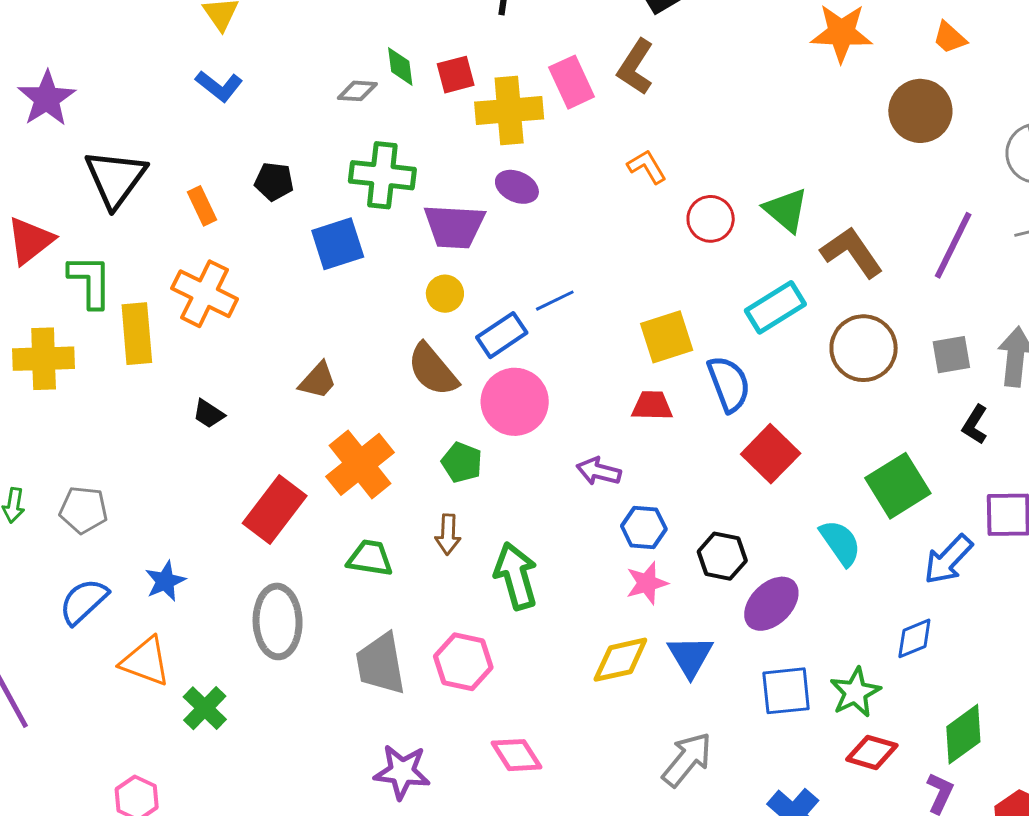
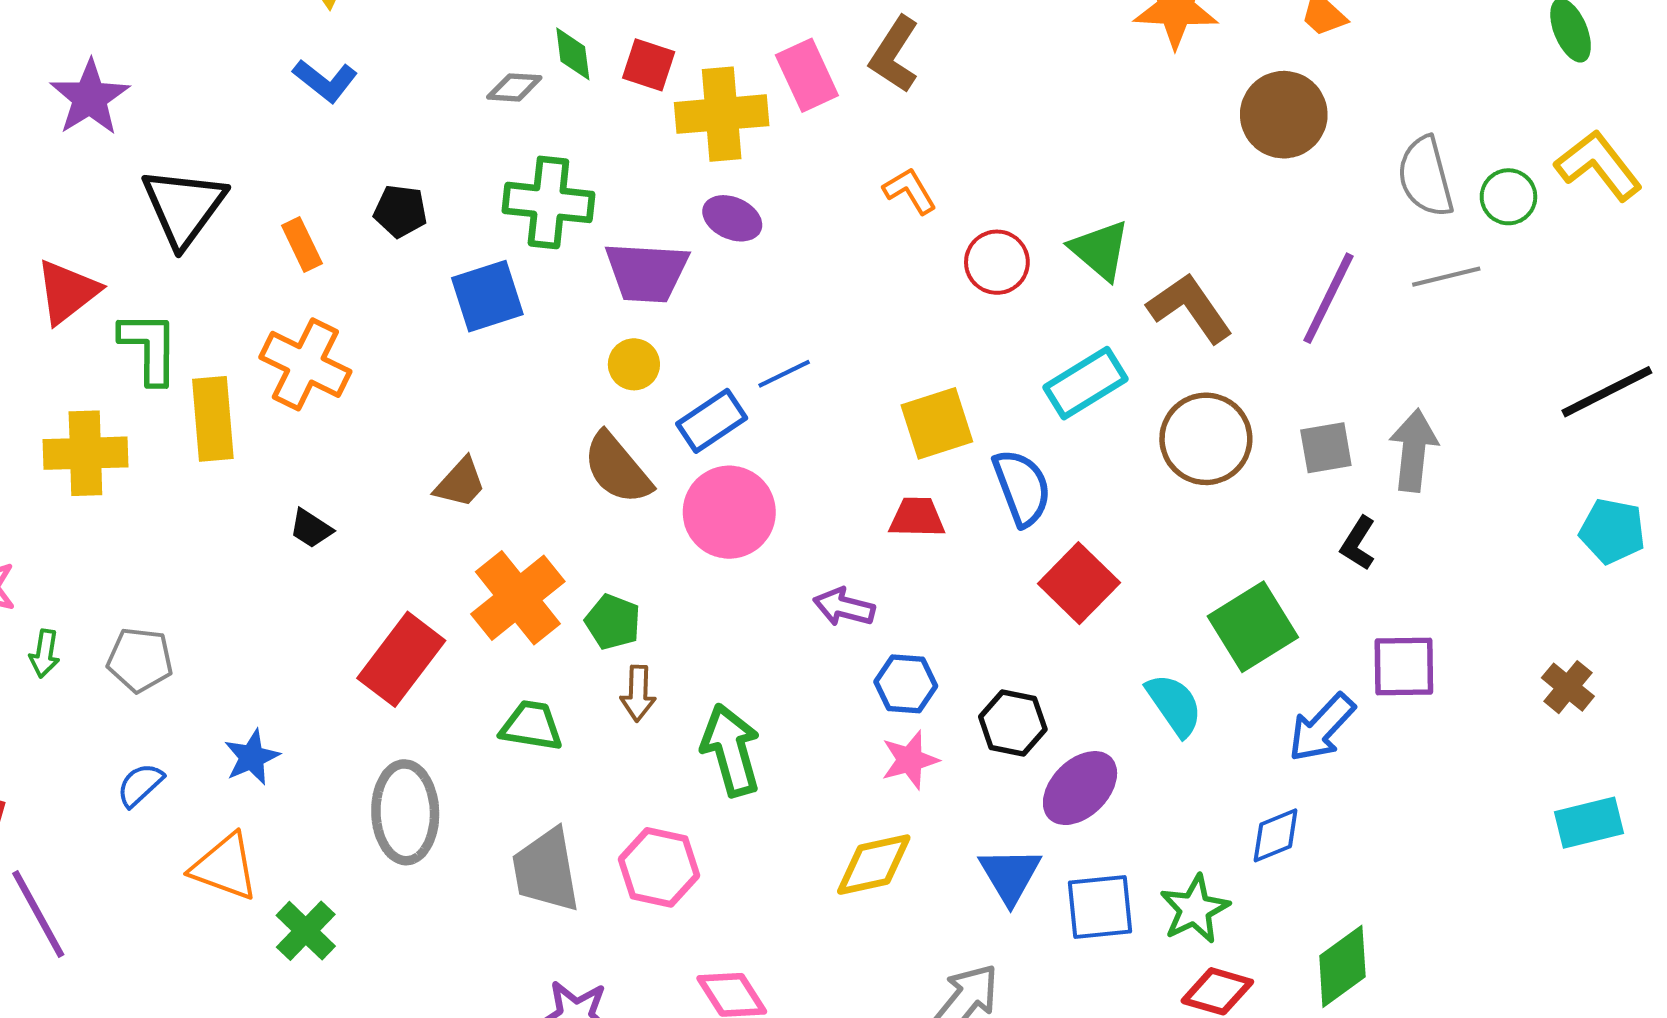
red square: (456, 75) -> (649, 65), turned 33
green pentagon: (462, 462) -> (613, 622), moved
blue semicircle: (84, 601) -> (140, 785), size x0.7
blue triangle: (690, 656) -> (1010, 875), moved

